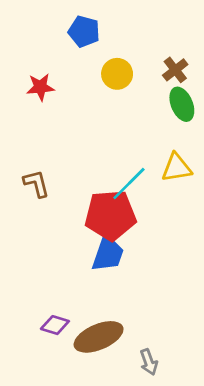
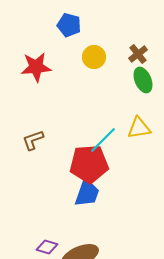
red star: (40, 87) -> (36, 67), size x1.4
brown L-shape: (36, 184) -> (33, 140), turned -95

